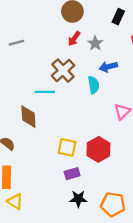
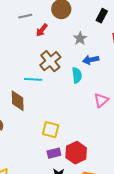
red arrow: (74, 39) -> (42, 30), moved
gray line: (16, 43) -> (25, 16), moved
red hexagon: (98, 149) -> (76, 153), moved

